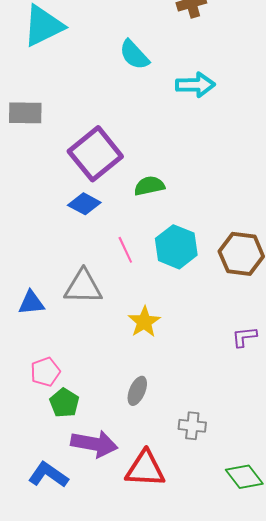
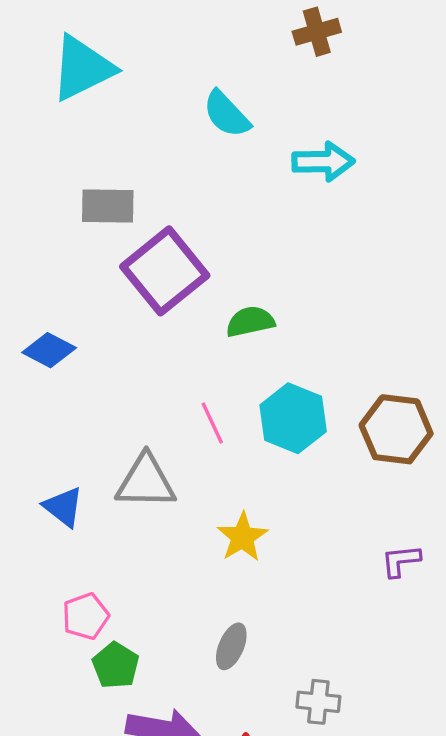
gray rectangle: (25, 113) -> (108, 206), moved
blue diamond: (84, 204) -> (49, 350), moved
blue triangle: (31, 303) -> (63, 507), turned 44

